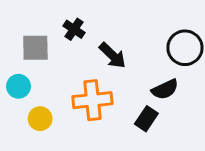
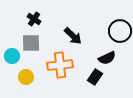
black cross: (74, 29) -> (34, 19), moved
gray square: (35, 48) -> (31, 43), moved

